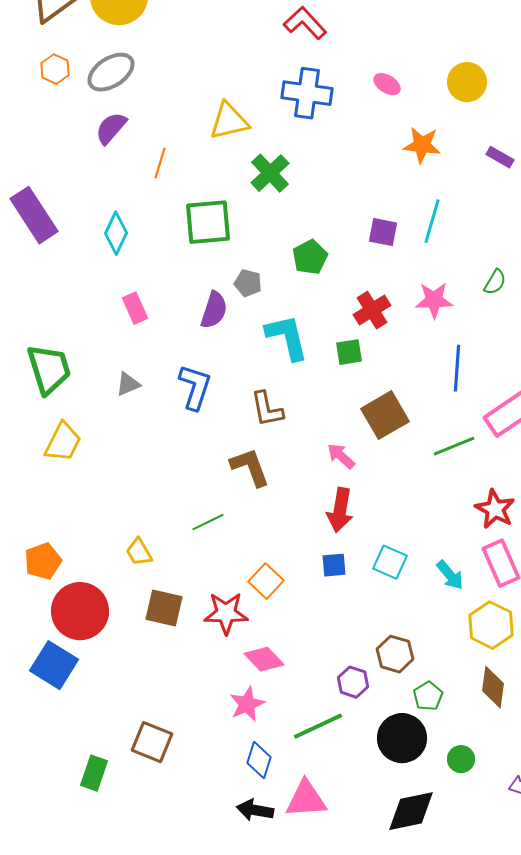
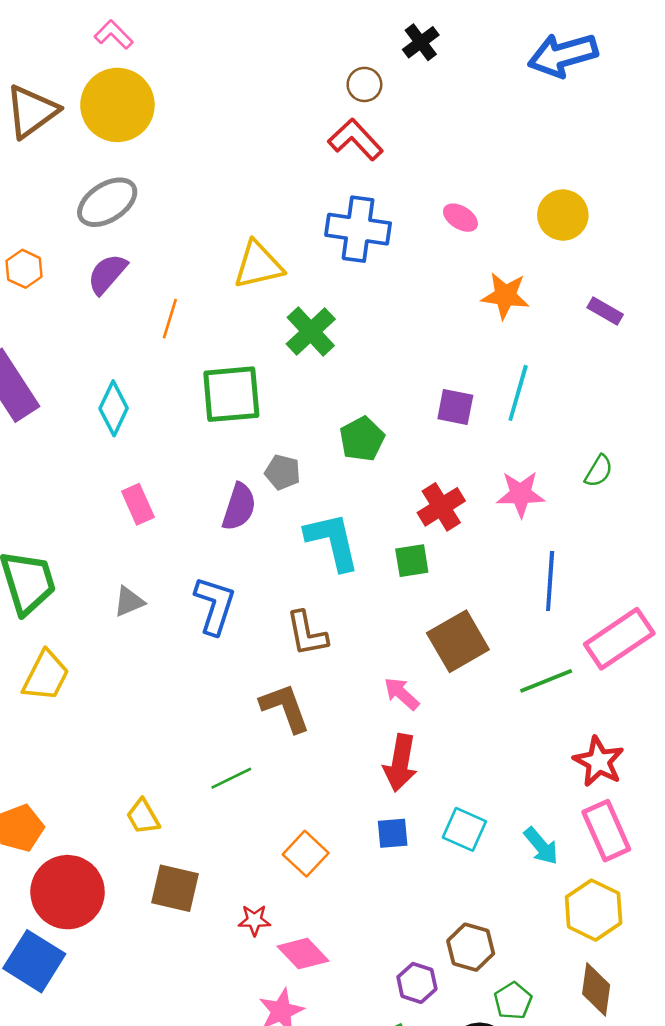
orange hexagon: (55, 69) -> (24, 269), moved
red star: (226, 613) -> (254, 920), moved, size x0.6

